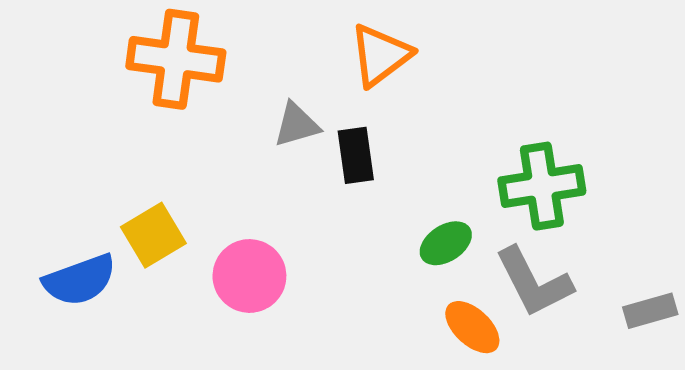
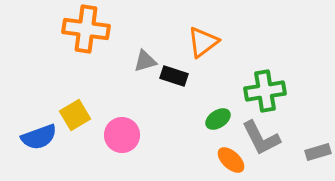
orange triangle: (380, 55) -> (203, 42), moved
black rectangle: (356, 155) -> (174, 76), turned -64

